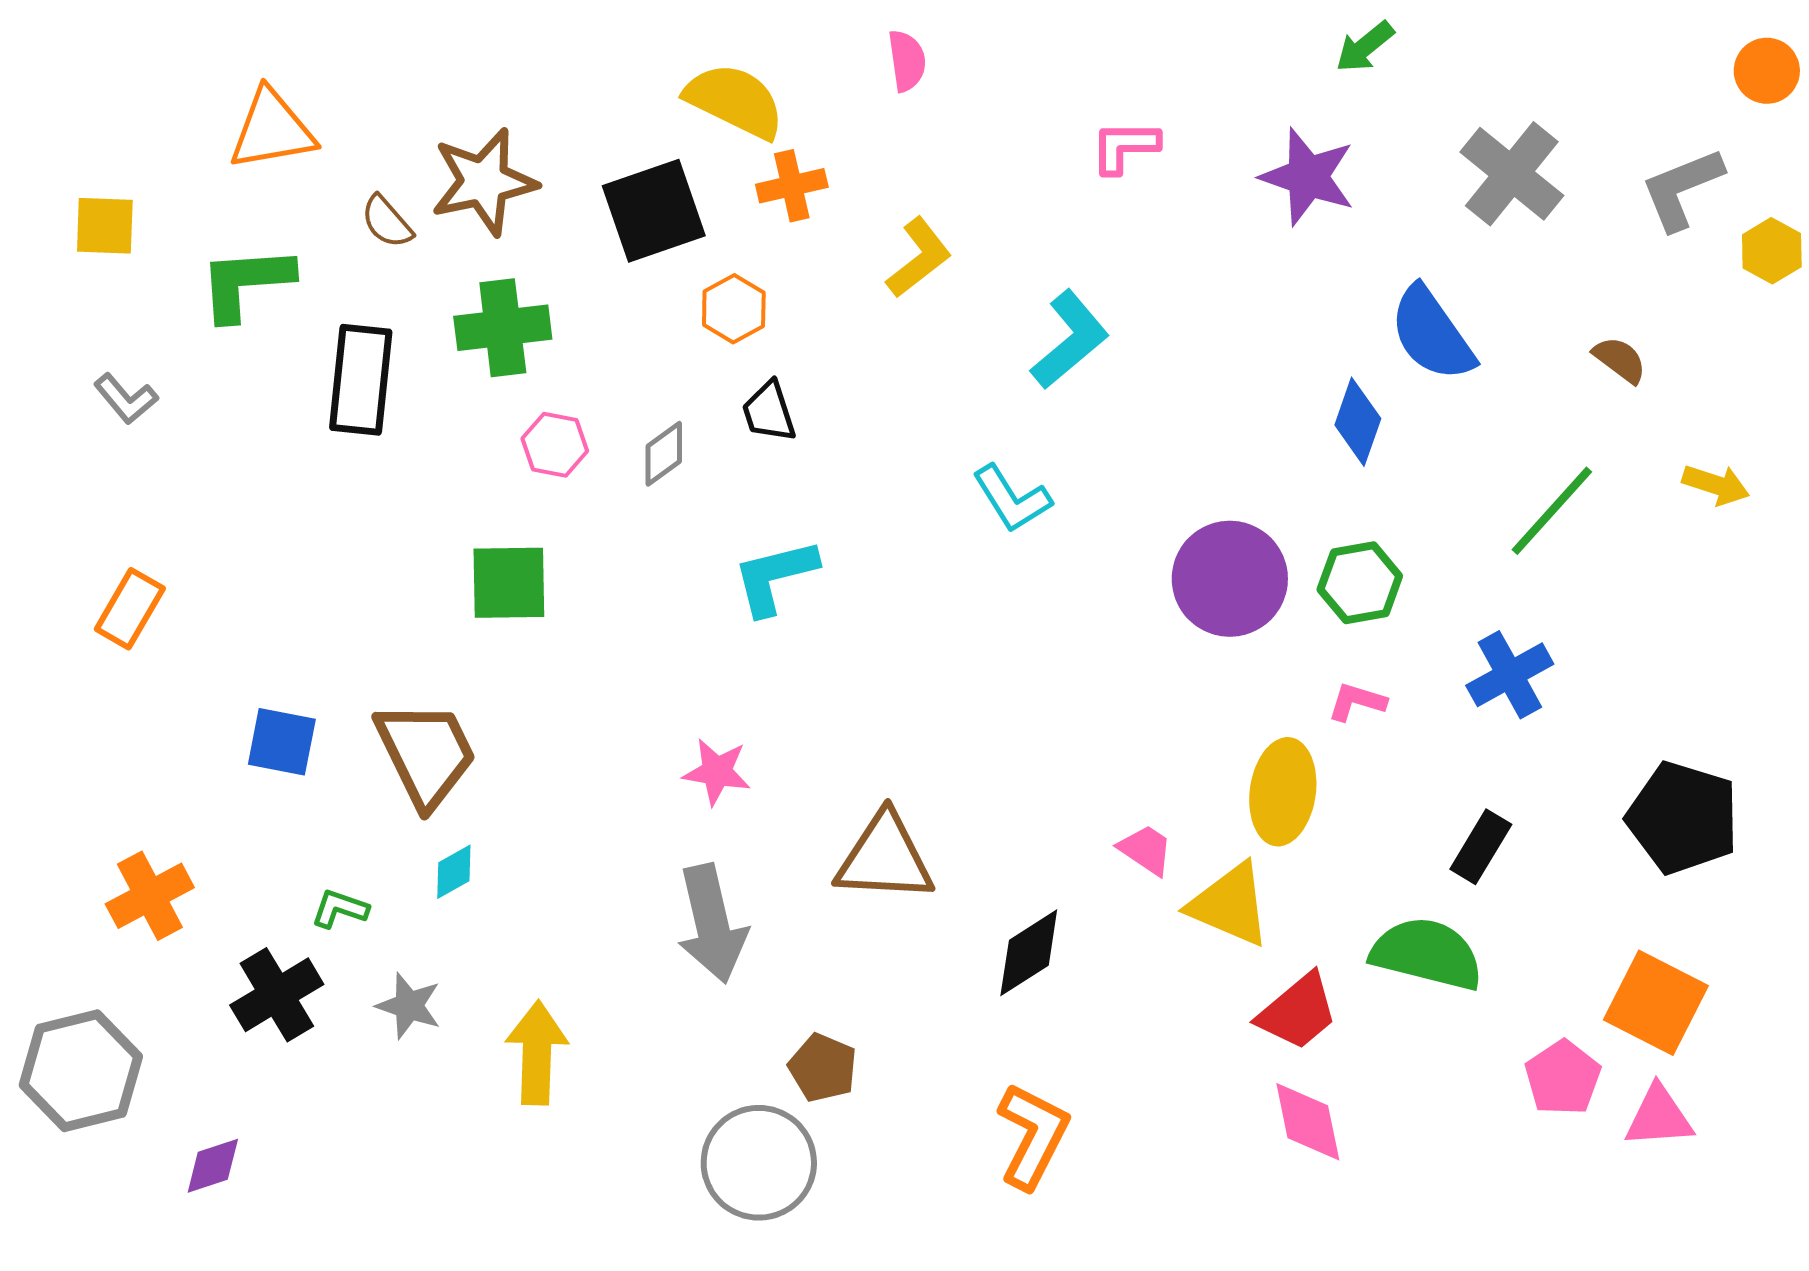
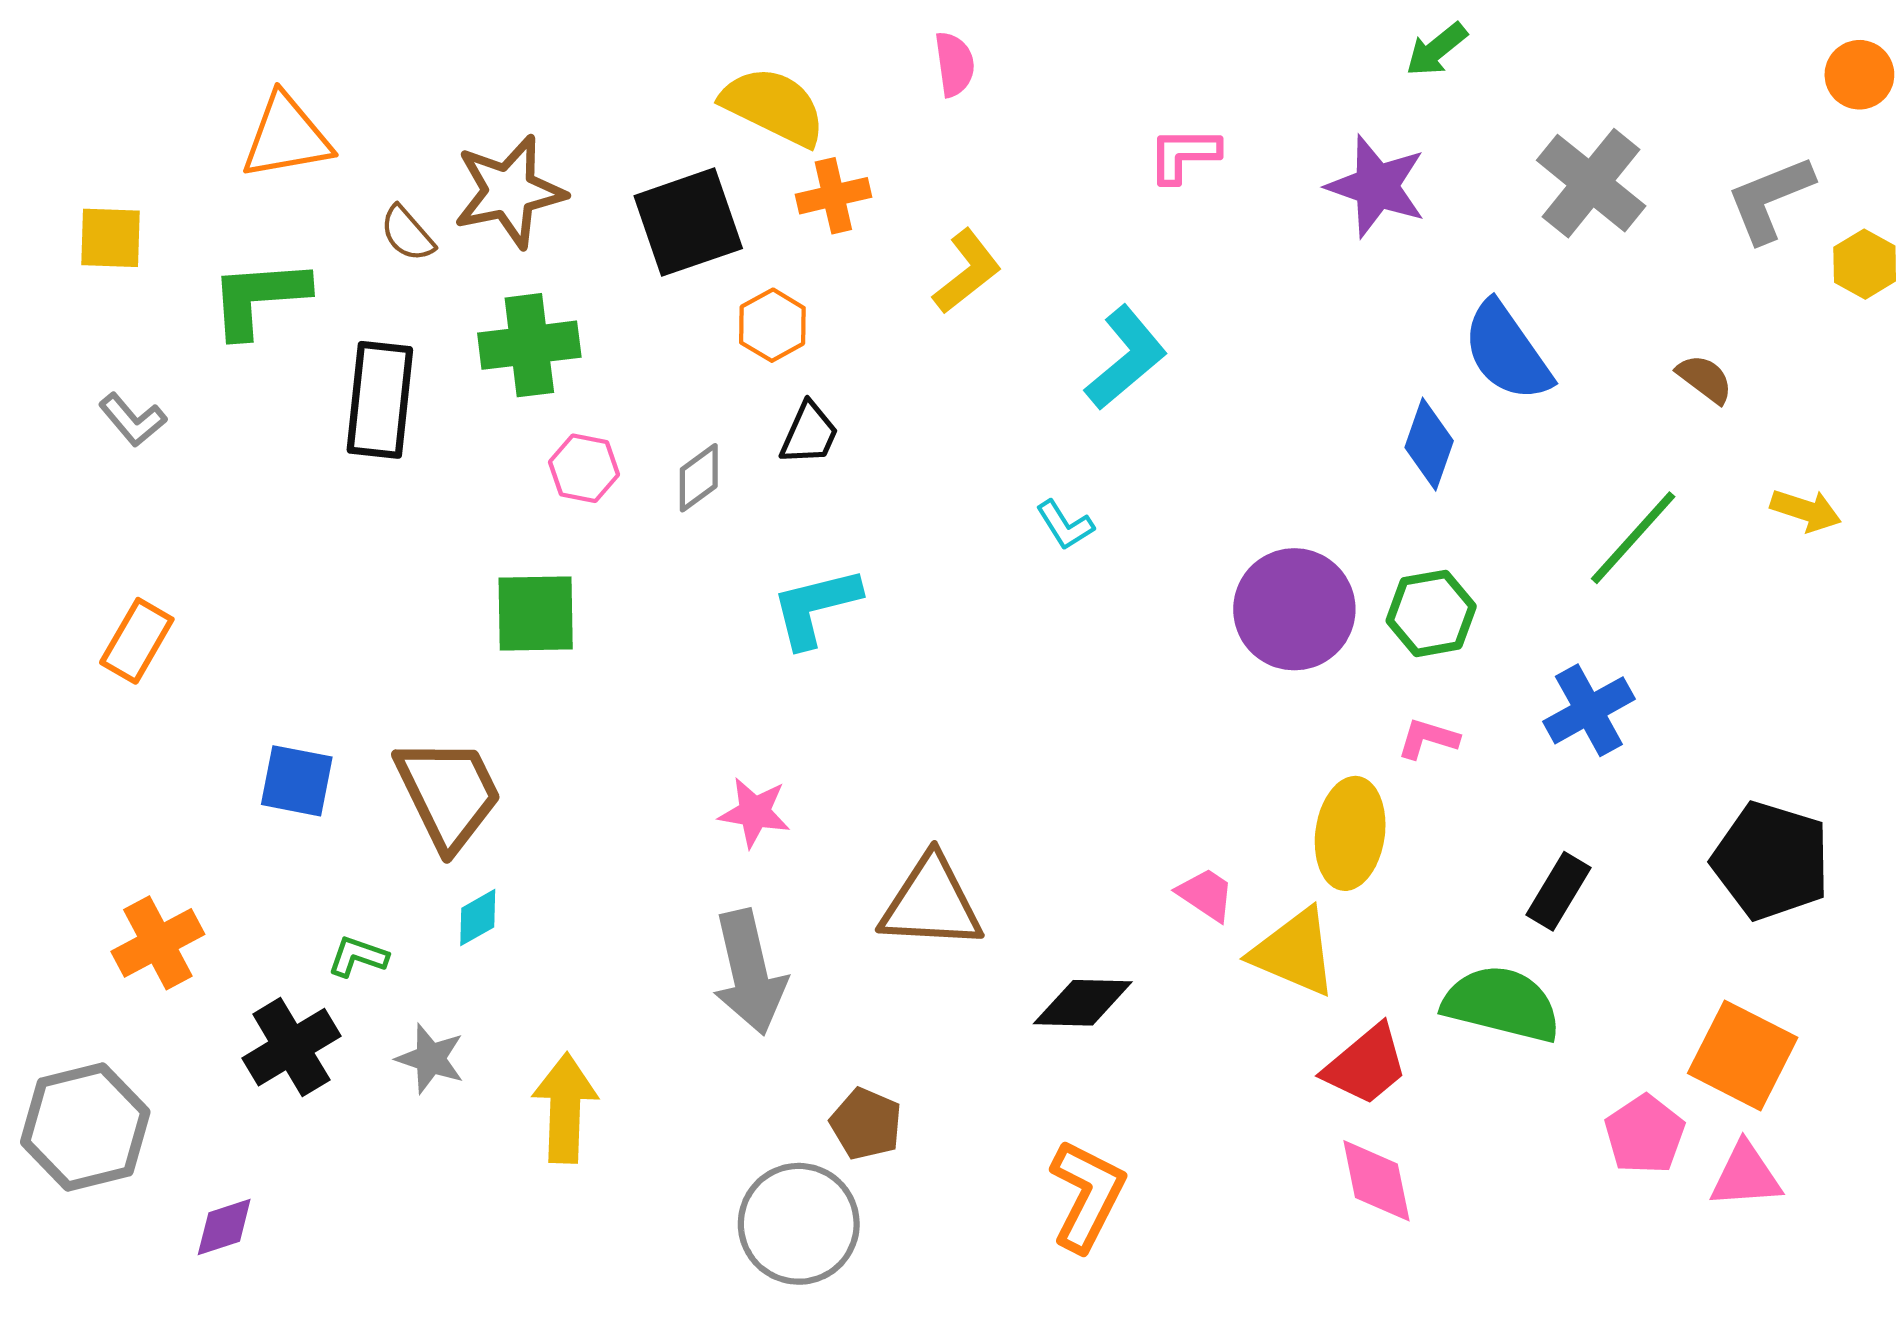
black trapezoid: (769, 412) -> (809, 434), turned -138
cyan L-shape: (1012, 499) -> (1065, 525), size x0.7
black diamond: (1029, 953) -> (1083, 1003), turned 34

